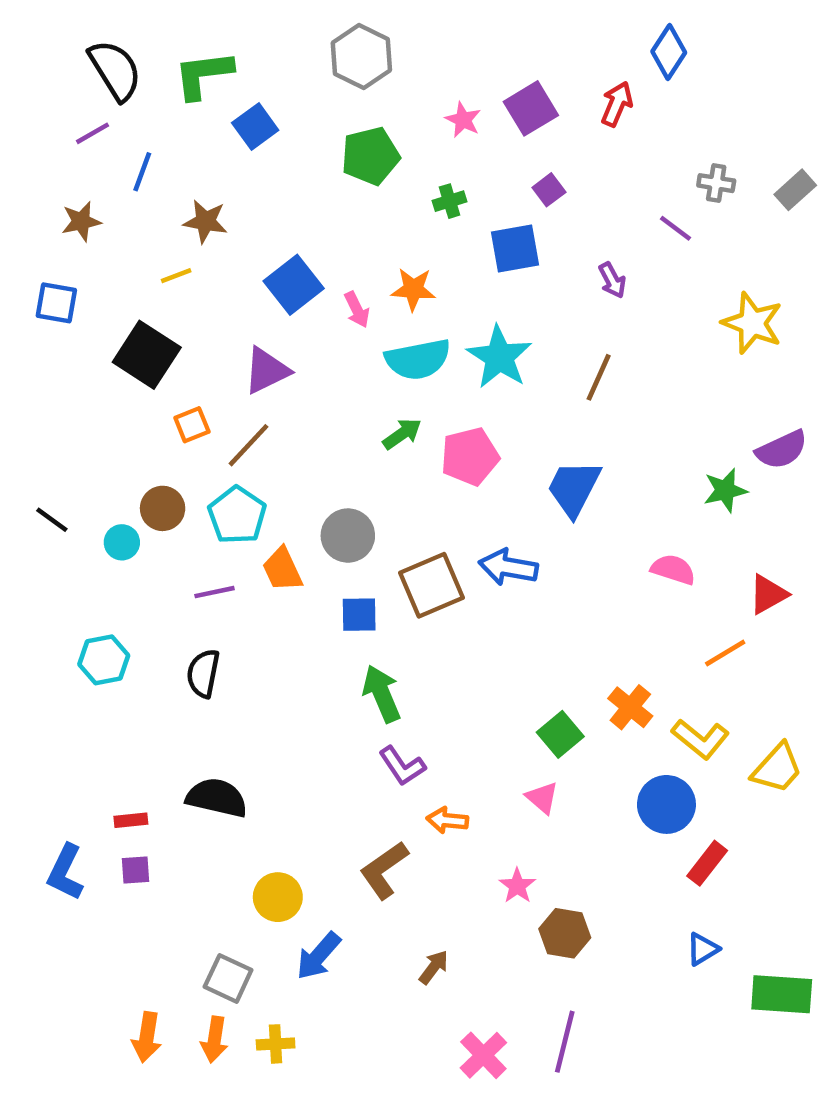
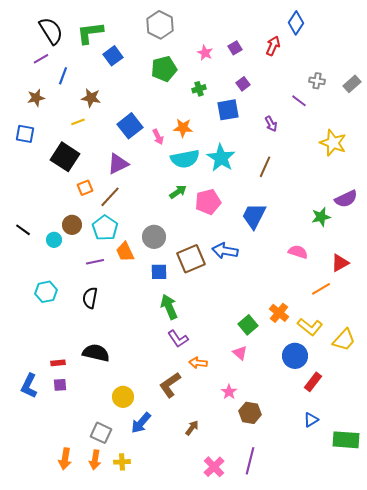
purple square: (531, 108) -> (235, 48), size x0.6

